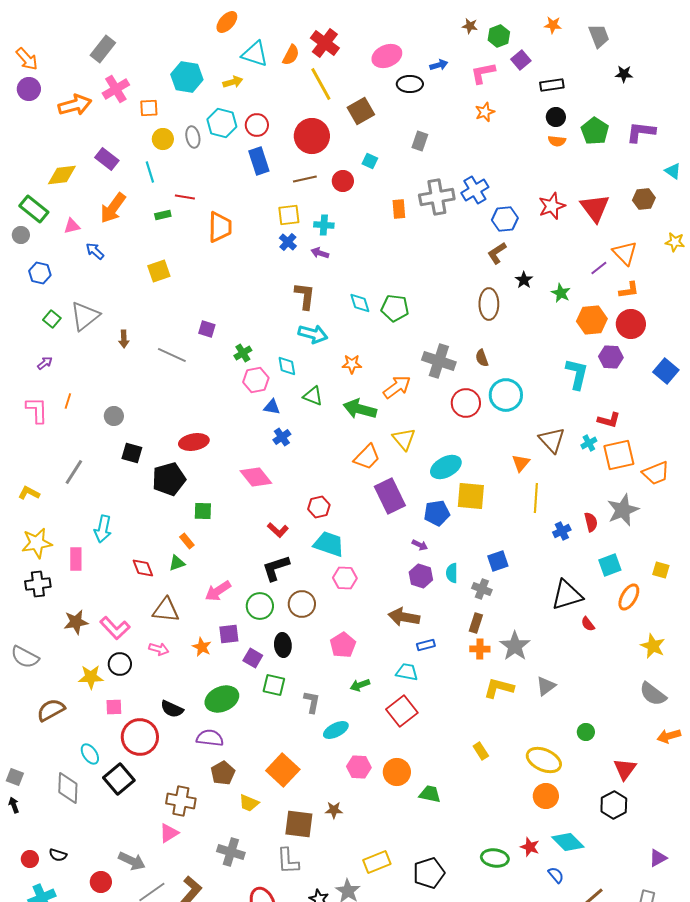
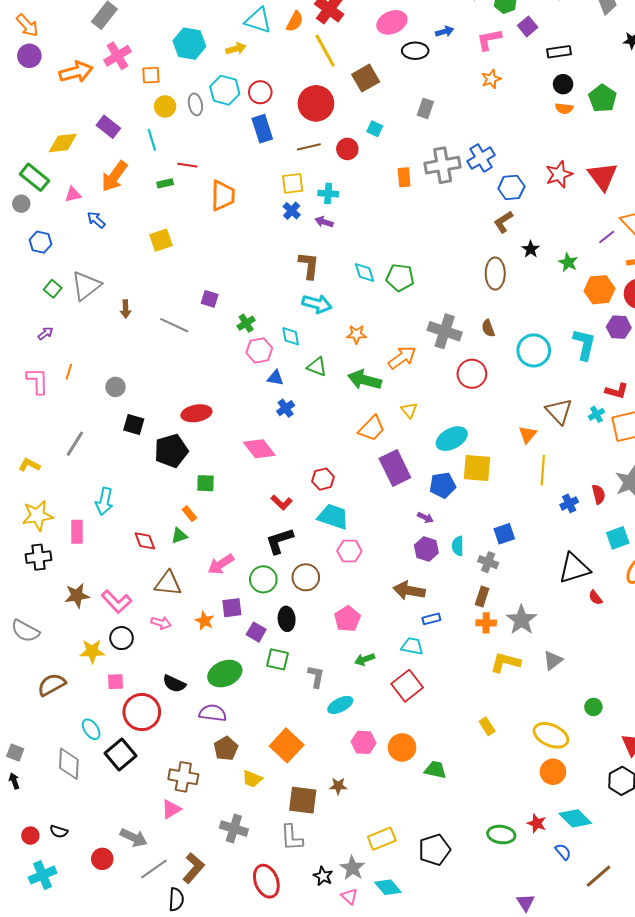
cyan circle: (506, 395) -> (534, 350), moved
yellow triangle: (404, 439) -> (409, 410), size x0.7

